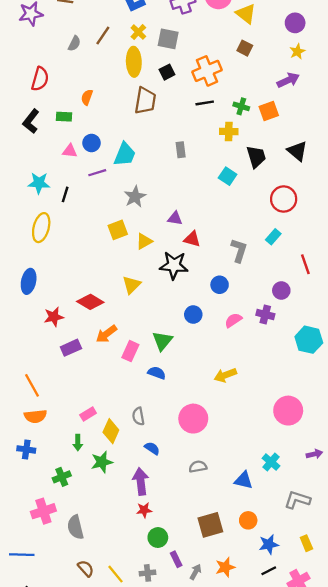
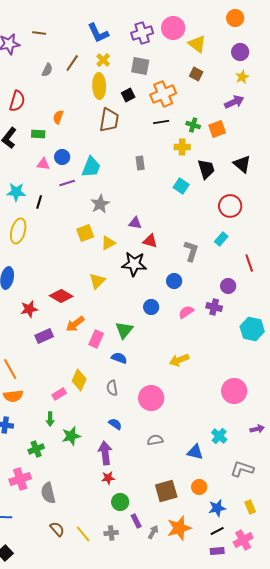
gray square: (168, 39) -> (140, 66), moved
gray semicircle: (138, 416) -> (112, 388), moved
yellow diamond: (111, 431) -> (79, 380), moved
orange star: (225, 567) -> (179, 528), size x1.4

